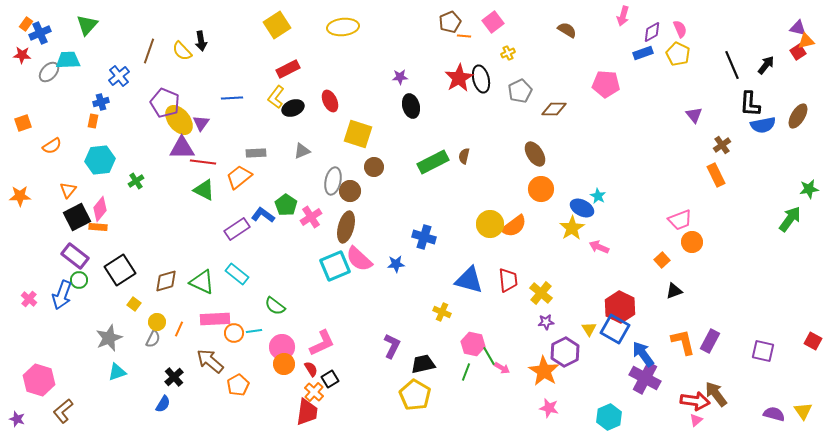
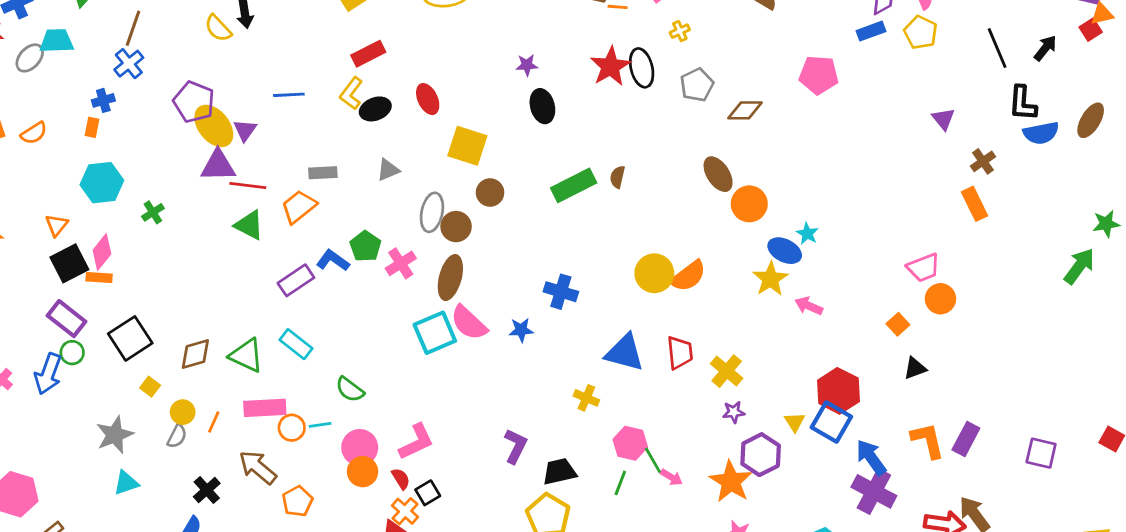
brown line: (149, 51) -> (133, 28), moved
orange semicircle: (52, 146) -> (34, 133), moved
orange circle: (541, 189) -> (749, 204), moved

